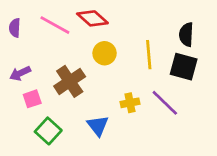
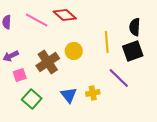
yellow circle: (105, 53) -> (74, 51), moved
black square: (184, 67) -> (133, 51), turned -35
yellow cross: (130, 103) -> (93, 93), moved

